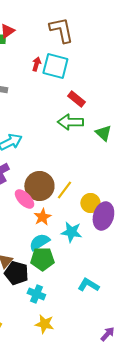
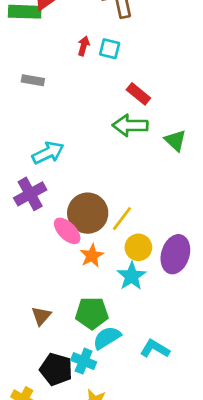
cyan square: (55, 66) -> (110, 49), size x0.6
yellow circle: (90, 203) -> (138, 247), moved
cyan star: (71, 232) -> (132, 276), turned 30
cyan semicircle: (39, 242) -> (107, 338), moved
black pentagon: (16, 273) -> (56, 369), moved

